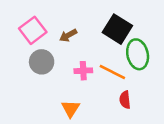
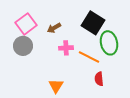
gray circle: (42, 62) -> (23, 46), moved
pink cross: (83, 71) -> (66, 48), moved

